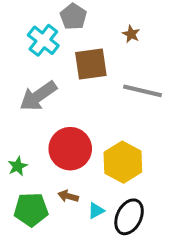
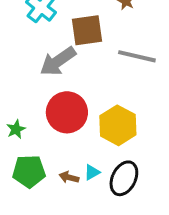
gray arrow: (38, 96) -> (58, 61), moved
brown arrow: (68, 196) -> (69, 177), moved

